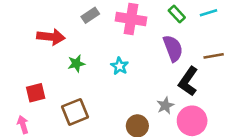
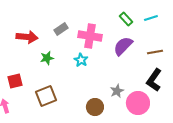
gray rectangle: (90, 15) -> (61, 29), moved
pink cross: (131, 19) -> (90, 36), moved
purple semicircle: (173, 48) -> (123, 46), turned -115
black L-shape: (188, 81) -> (154, 80), moved

